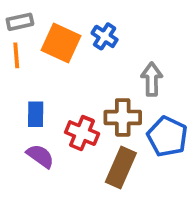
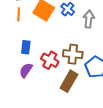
gray arrow: (152, 79) -> (89, 19), moved
purple semicircle: (40, 156) -> (26, 70), turned -98

